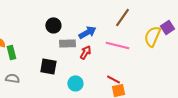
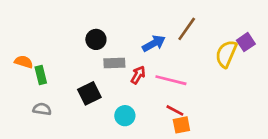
blue arrow: (87, 32) -> (154, 43), moved
pink line: (117, 45) -> (171, 80), moved
black square: (48, 66) -> (89, 93), turned -36

